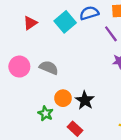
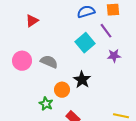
cyan square: (65, 22) -> (85, 43), moved
black star: (85, 100) -> (82, 80), moved

